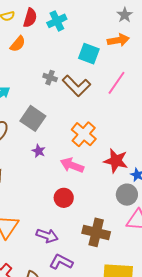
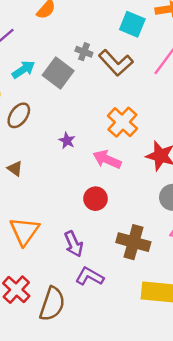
gray square: (33, 118) -> (58, 73), moved
purple arrow: (47, 236) -> (74, 244), turned 45

